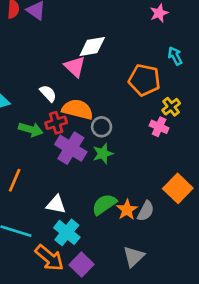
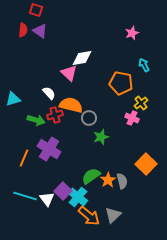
purple cross: (71, 148) -> (49, 149), moved
green star: (103, 154) -> (101, 137), moved
white triangle: (56, 204) -> (47, 199), moved, turned 42
gray semicircle: (146, 211) -> (122, 181), turned -42
cyan cross: (67, 232) -> (78, 197), moved
orange arrow: (49, 258) -> (89, 216), moved
purple square: (81, 265) -> (63, 191), moved

